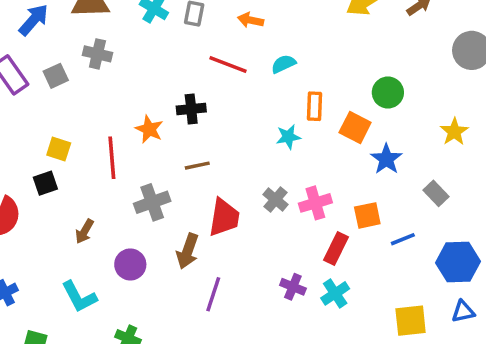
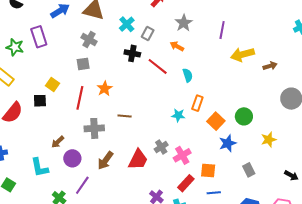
cyan semicircle: (284, 64) -> (188, 75), turned 80
gray square: (56, 76) -> (83, 64), moved
green circle: (388, 92) -> (244, 116), moved
black cross: (191, 109) -> (132, 53), moved
pink cross: (315, 203) -> (182, 155), turned -30
red trapezoid: (224, 217) -> (138, 160), moved
brown arrow: (84, 231) -> (58, 142), moved
blue line: (403, 239) -> (214, 193), moved
purple line: (213, 294) -> (82, 185), moved

